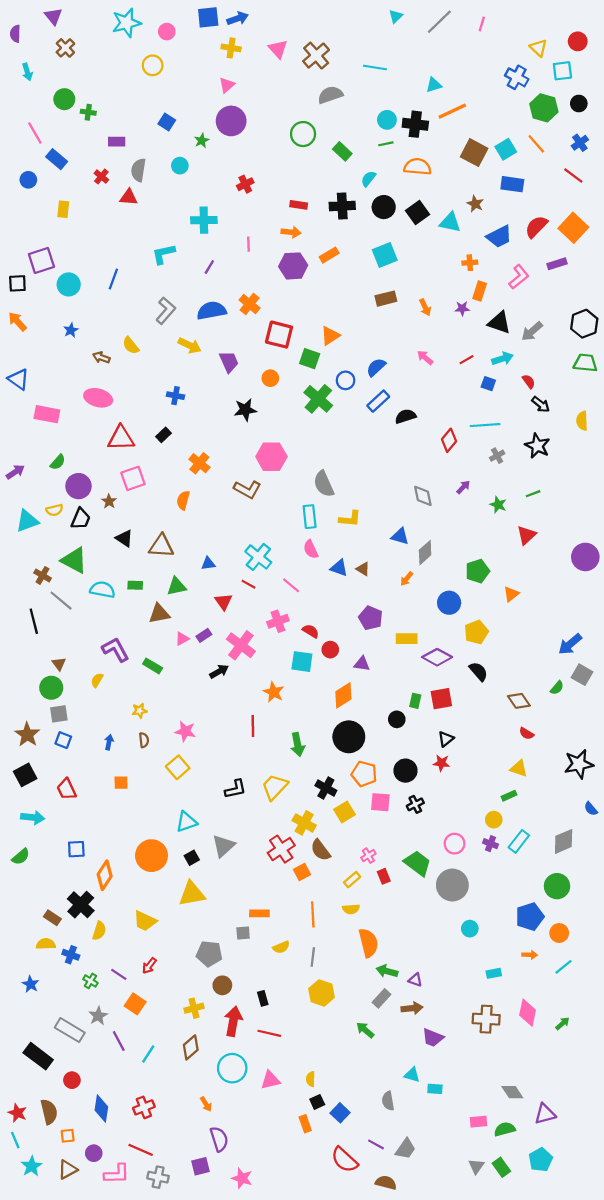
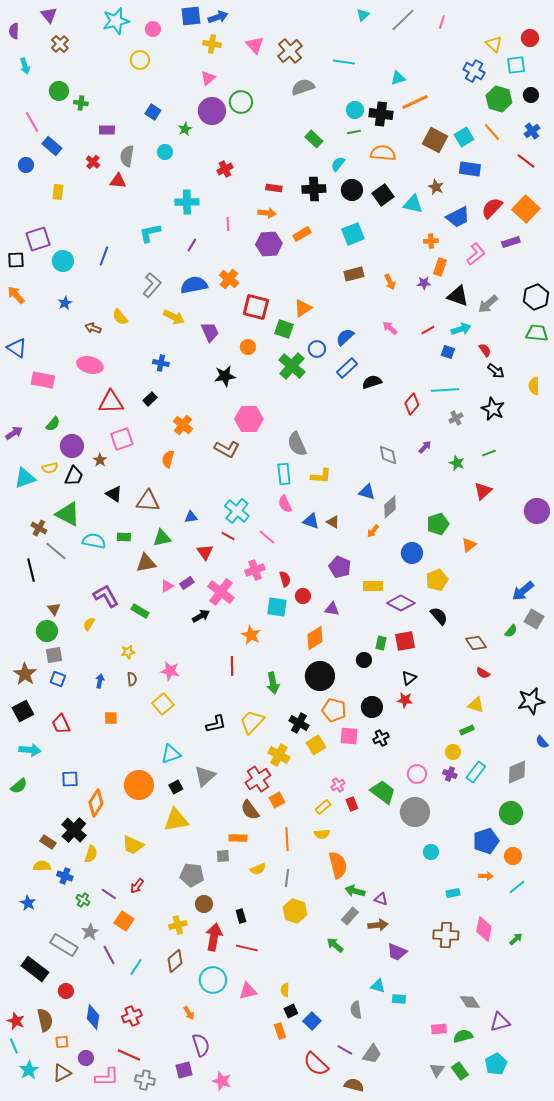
green circle: (303, 134) -> (241, 102), moved
red semicircle: (311, 631) -> (285, 579), turned 42
brown semicircle: (320, 850) -> (250, 810), moved

